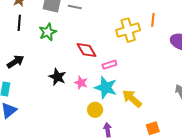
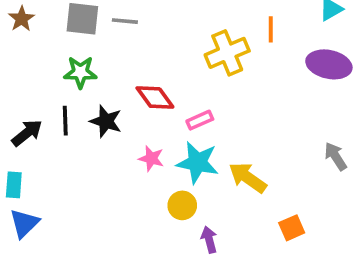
black line: (19, 23) -> (65, 121), moved
green star: (48, 32) -> (80, 72), turned 30
black star: (57, 77) -> (106, 121), moved

